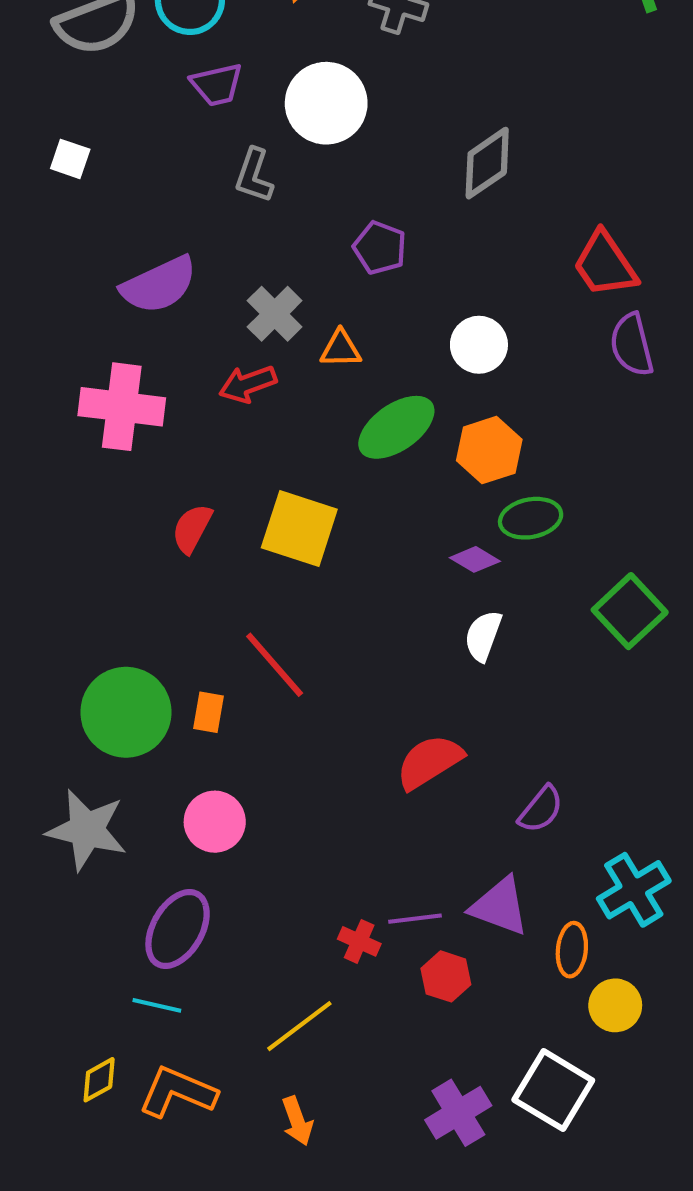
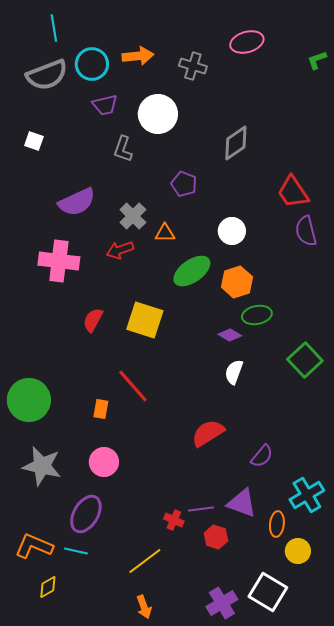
green circle: (126, 712) -> (29, 400), moved
orange L-shape: (178, 1092) -> (34, 546), moved

